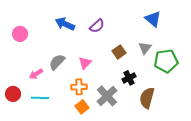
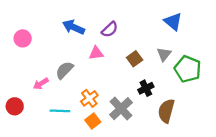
green pentagon: (166, 61) -> (188, 69), turned 30
pink triangle: (85, 63) -> (96, 53), moved, turned 40
orange cross: (79, 87) -> (89, 98), turned -35
cyan line: (40, 98) -> (60, 111), moved

